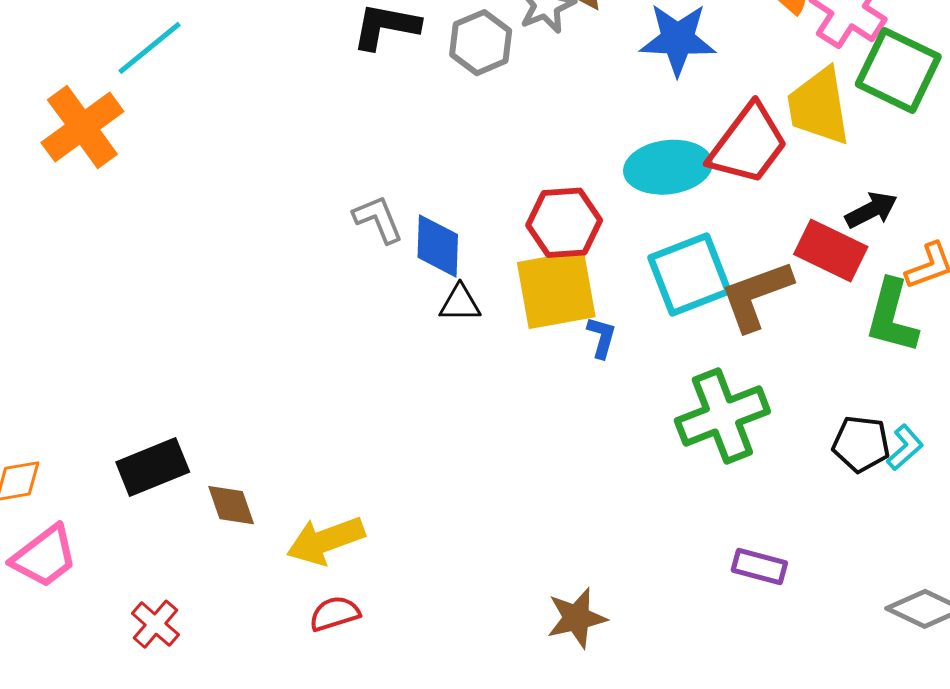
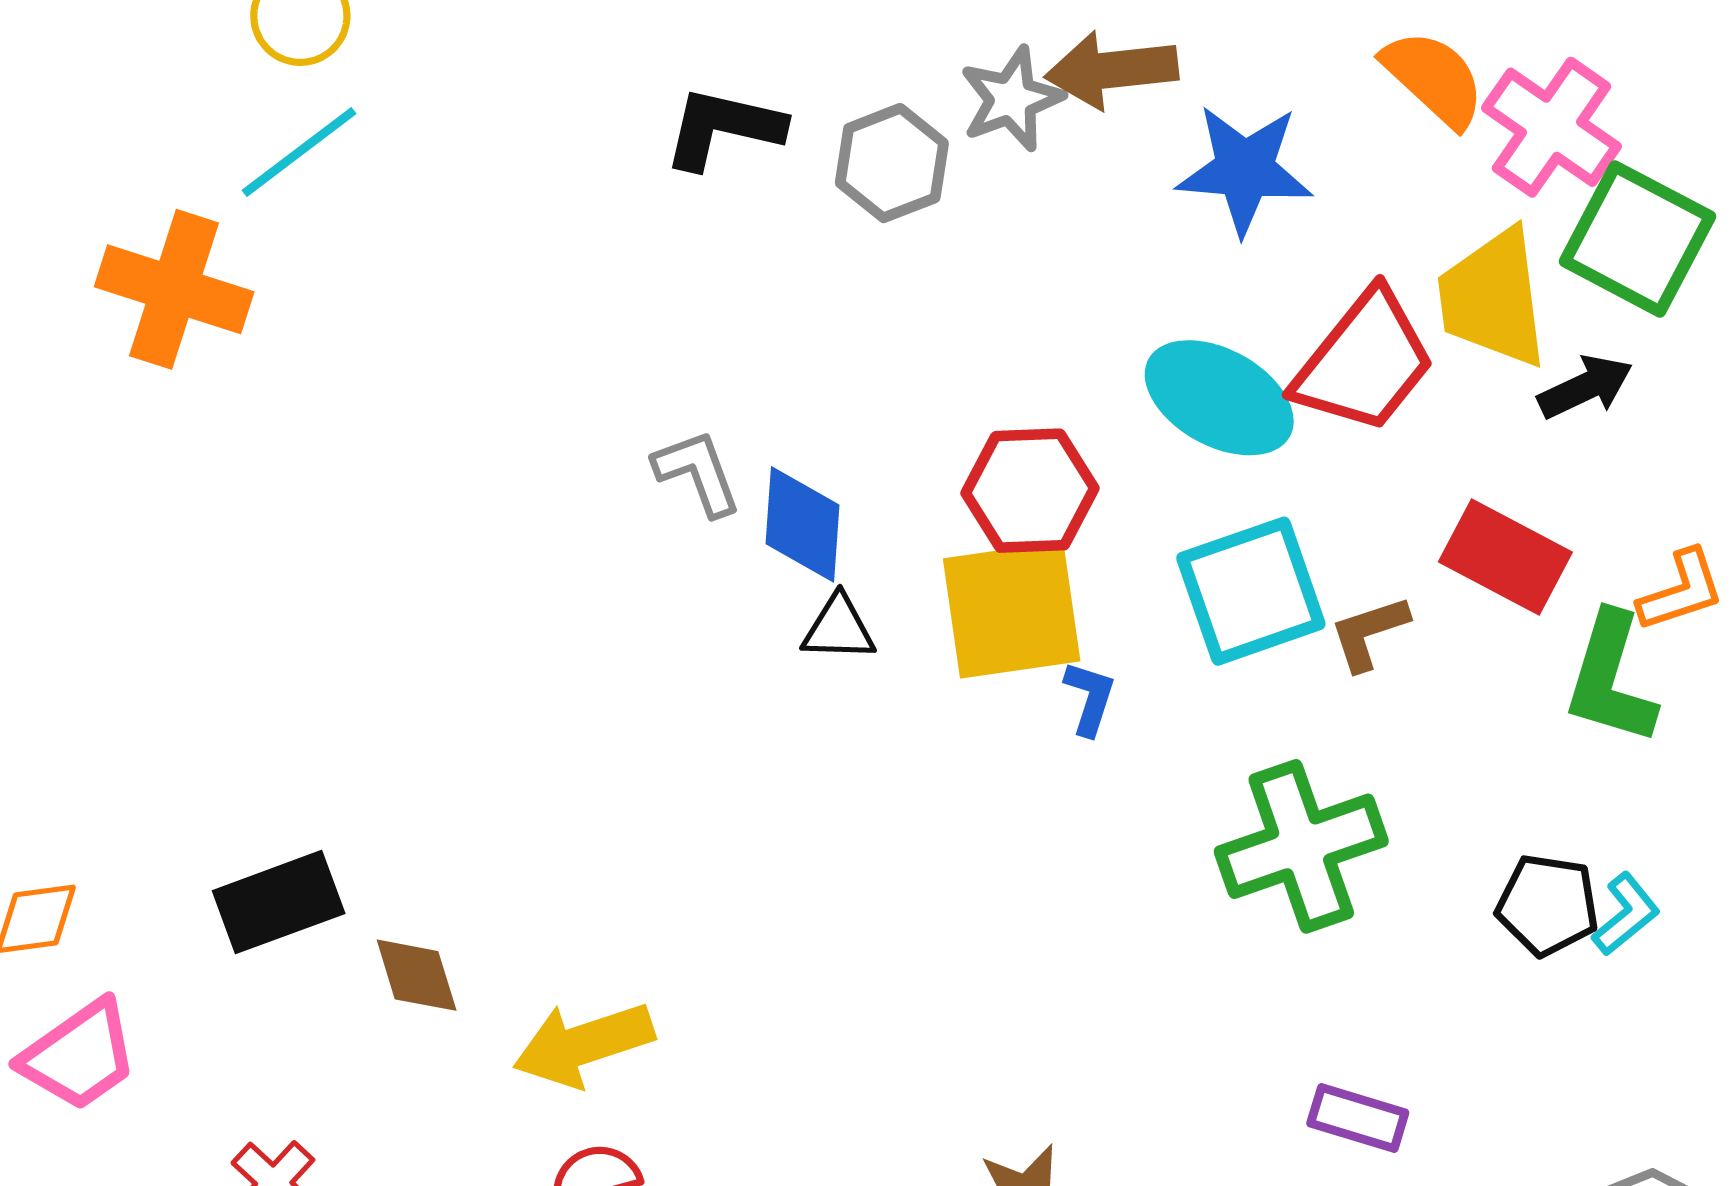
orange cross: (82, 127) -> (174, 289), turned -38
cyan ellipse: (668, 167) -> (1219, 398), turned 34
black arrow: (871, 210) -> (1585, 387), moved
brown L-shape: (756, 295) -> (1369, 633), size x0.6

